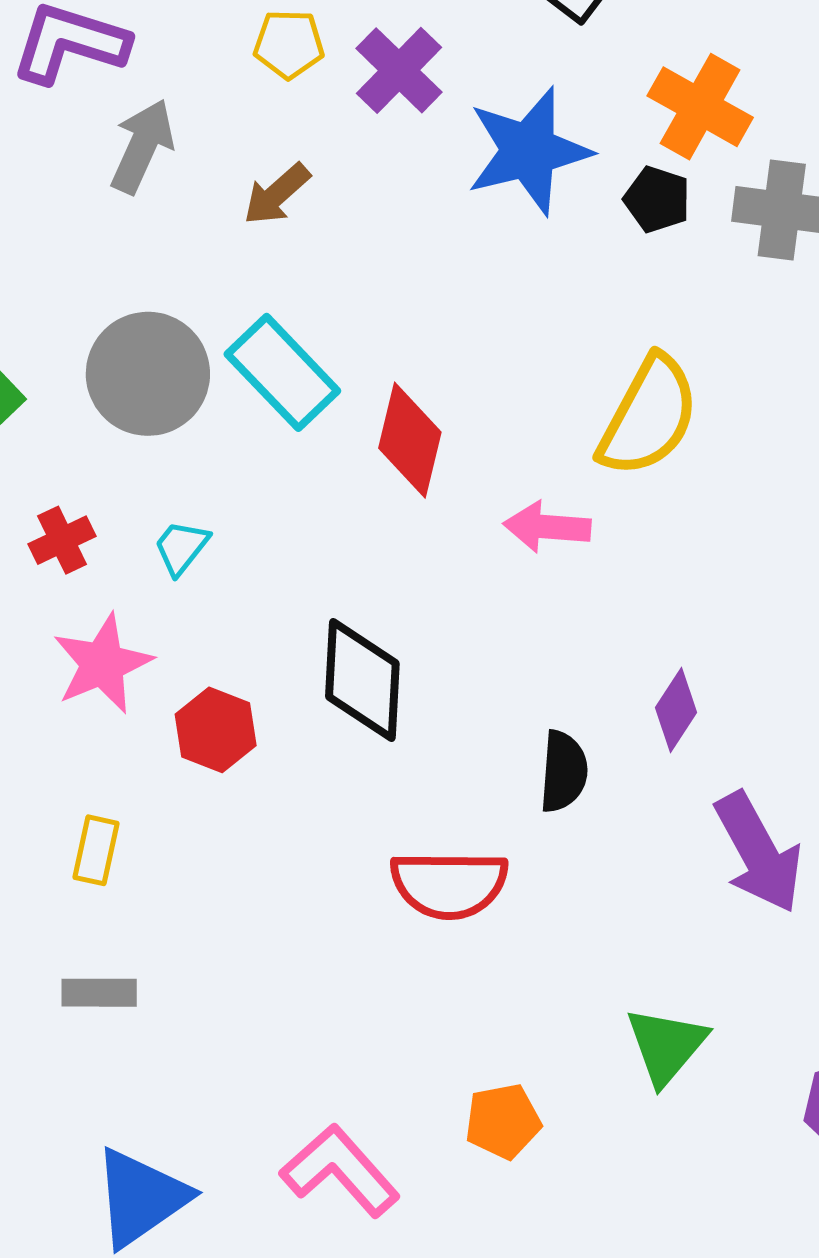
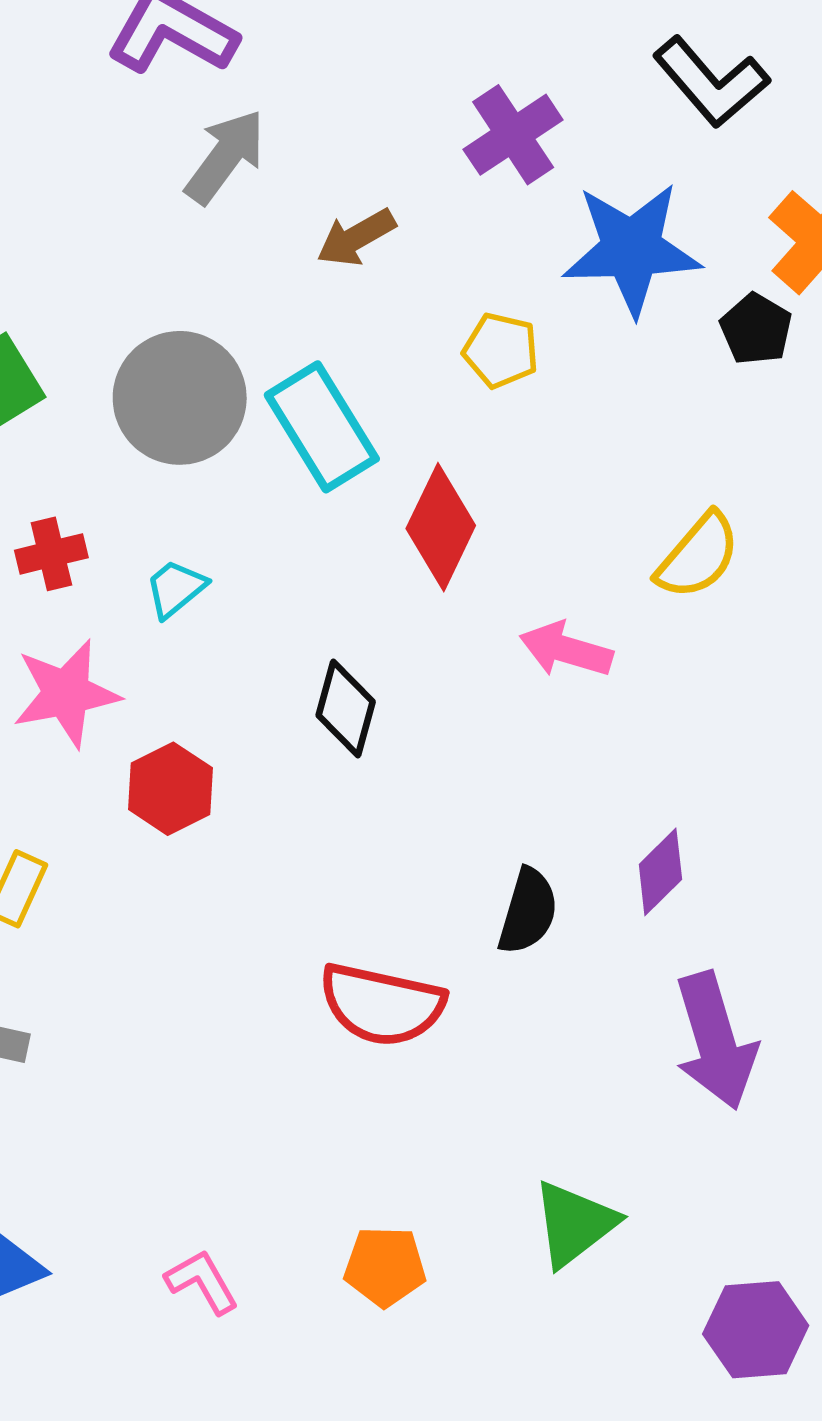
yellow pentagon: (289, 44) -> (501, 350), moved
yellow semicircle: (649, 416) -> (698, 556), size x0.7
black diamond: (362, 680) -> (346, 708), moved, size x0.7
pink L-shape: (340, 1171) -> (202, 1282), size x0.6

